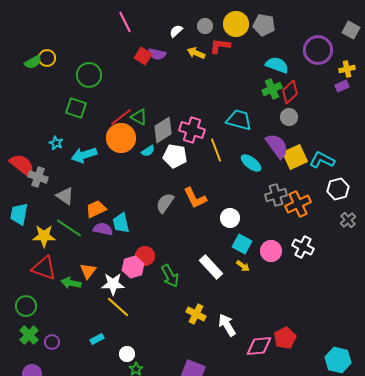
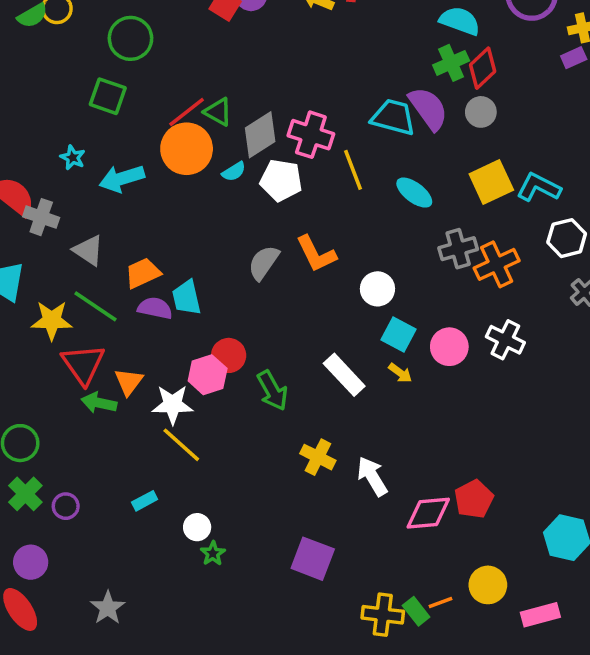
purple semicircle: (277, 146) -> (428, 108), moved
red triangle: (44, 268) -> (83, 364), moved, turned 36

